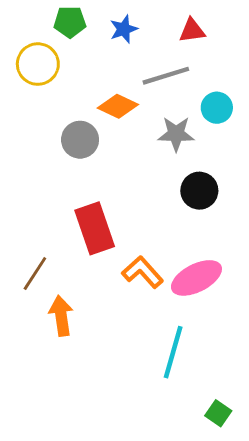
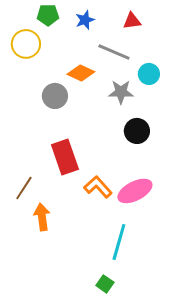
gray line: (166, 76) -> (114, 52), turned 40
green square: (218, 413) -> (105, 284), moved

